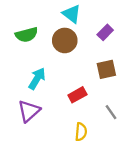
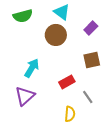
green semicircle: (27, 35) -> (23, 16), moved
gray line: (111, 112) -> (88, 97), moved

